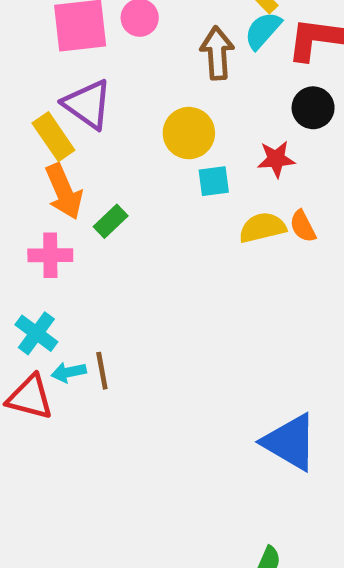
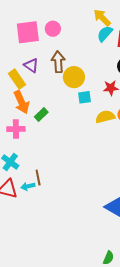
brown arrow: (217, 53) -> (58, 62), moved
purple triangle: (88, 104) -> (31, 65), size x0.7
cyan arrow: (69, 372) -> (28, 186), moved

